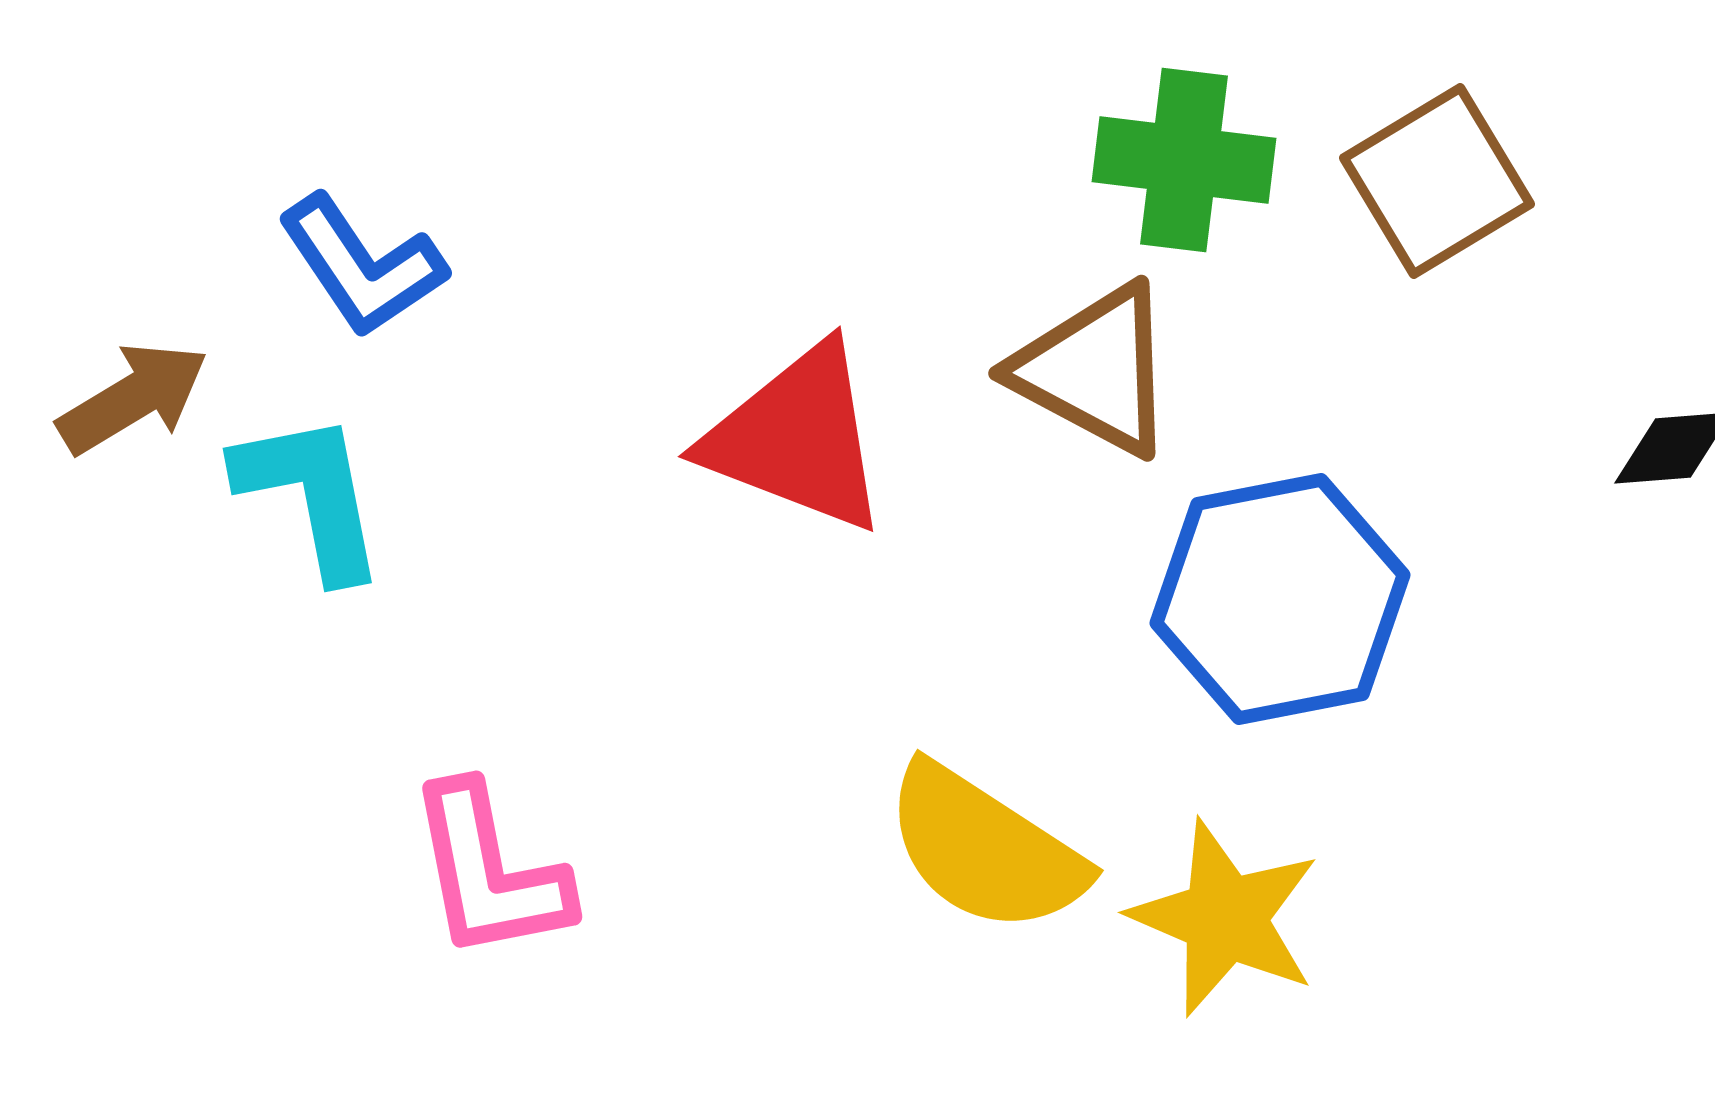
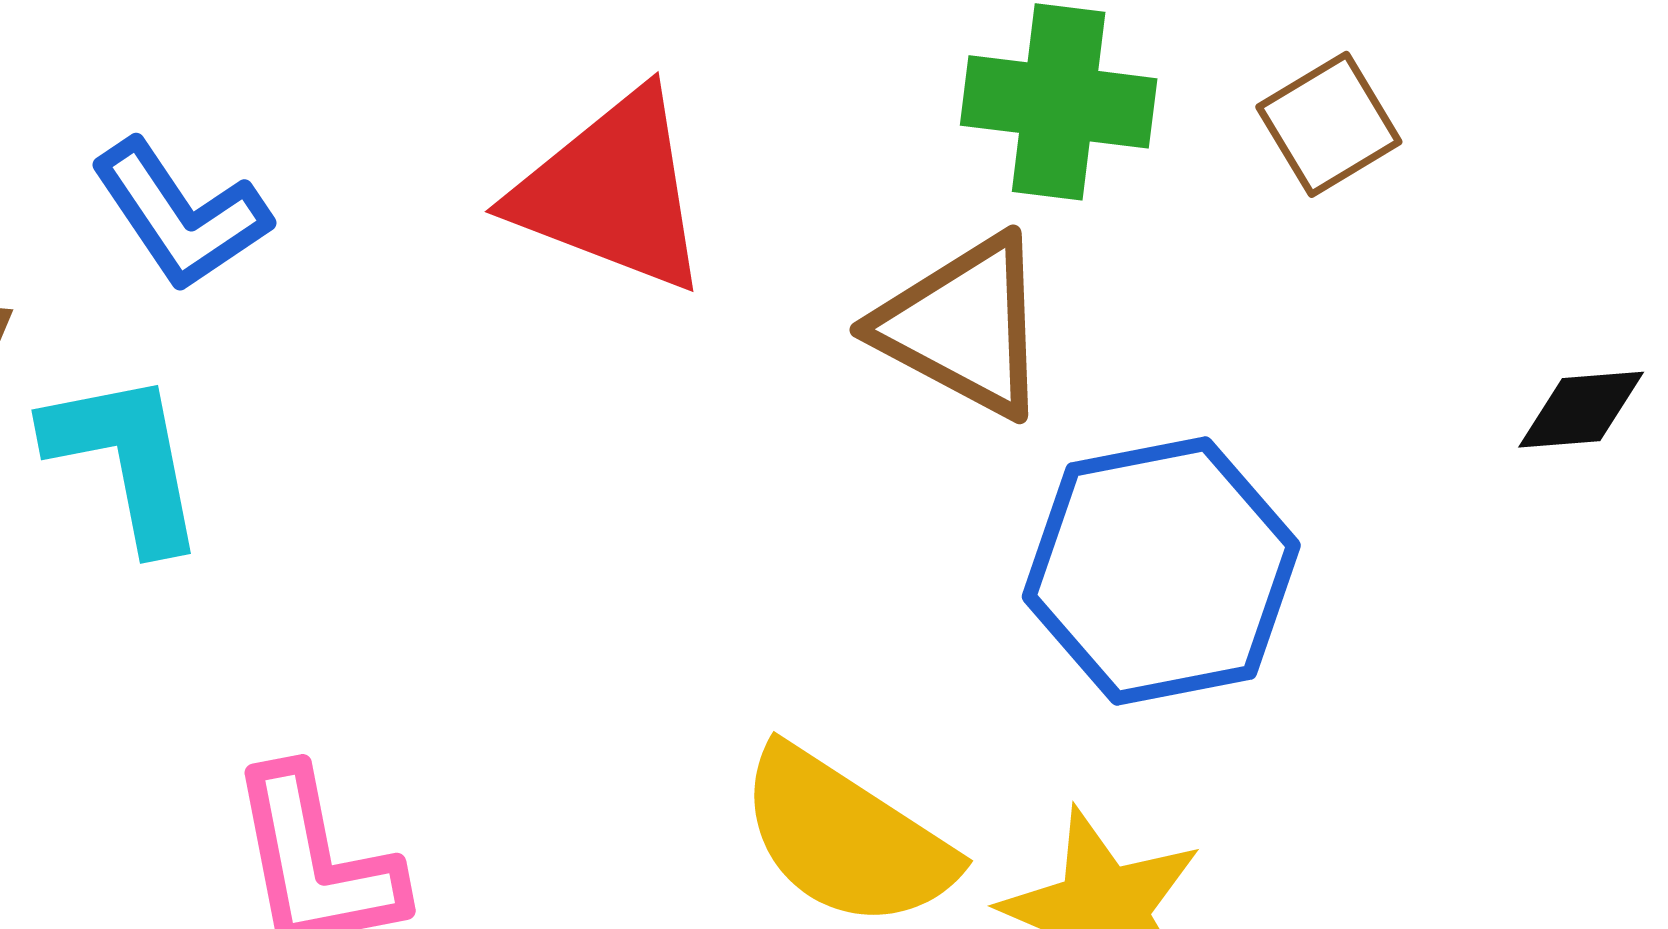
brown square: (1437, 181) -> (1329, 124), size x0.7
red triangle: (797, 438) -> (612, 192), moved

